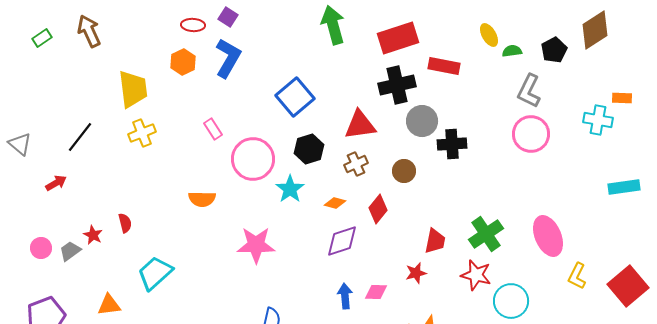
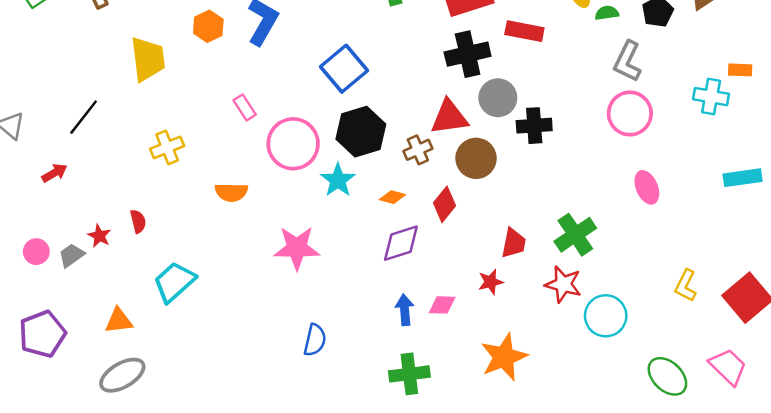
red triangle: (360, 125) -> (449, 117), moved
yellow cross: (142, 133) -> (167, 147), moved
black hexagon: (309, 149) -> (361, 132), size x1.4
brown circle: (404, 171) -> (476, 158), size x1.4
pink ellipse: (548, 236) -> (647, 187), moved, size x0.7

